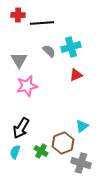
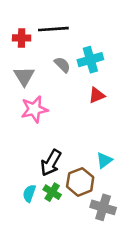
red cross: (18, 15) -> (22, 38), moved
black arrow: (21, 128) -> (51, 163), moved
cyan semicircle: (15, 152) -> (29, 193), moved

